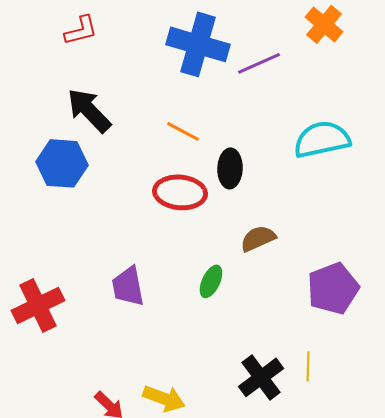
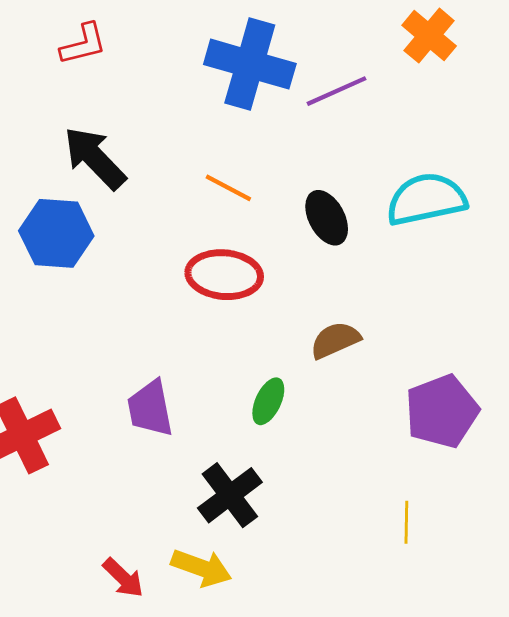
black ellipse: (230, 168) -> (327, 218), moved, turned -30
black cross: (261, 377) -> (230, 495), moved

